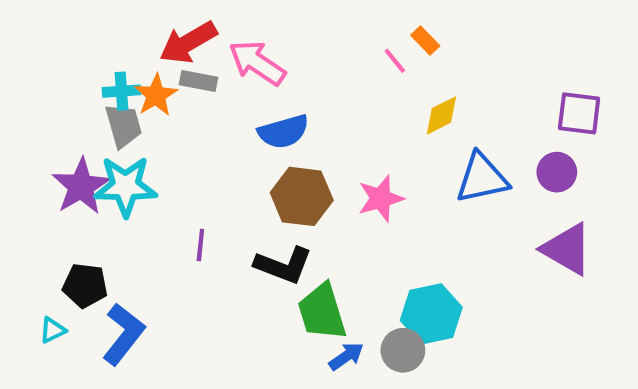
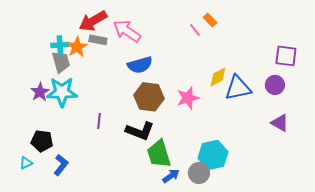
yellow diamond: (441, 115) -> (218, 77), moved
purple star: (81, 186) -> (40, 92), size x0.7
purple triangle: (567, 249) -> (280, 123), size x0.7
blue L-shape: (124, 334) -> (61, 165), size x0.7

